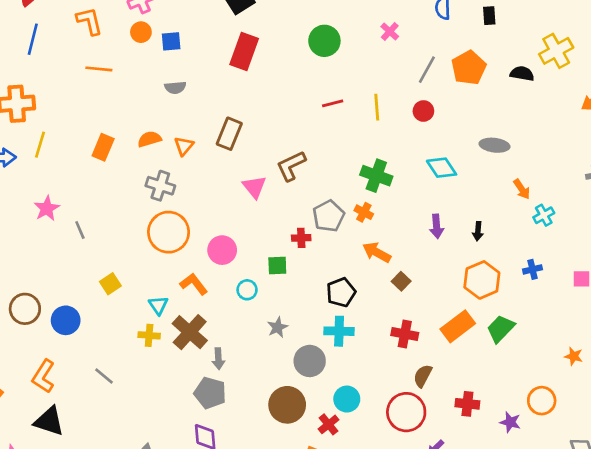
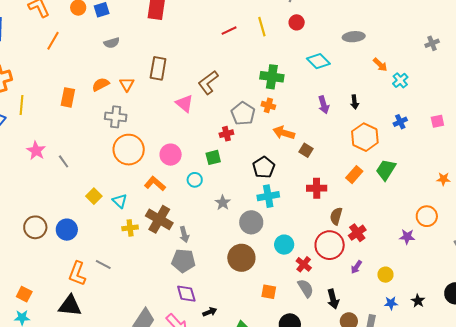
orange line: (99, 69) -> (53, 41), turned -54
cyan triangle: (158, 305) -> (120, 201), moved
orange rectangle: (458, 326) -> (354, 175), size x0.7
orange L-shape: (43, 376) -> (77, 274), moved
red cross: (467, 404) -> (357, 233), moved, turned -30
red cross: (329, 424) -> (304, 264), moved

